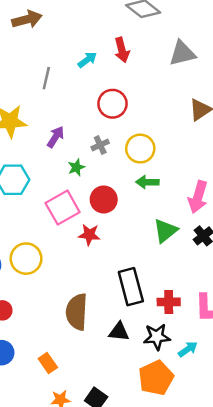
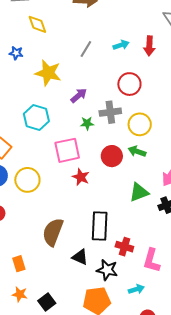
gray cross: (100, 145) -> (110, 112), size x1.5
red circle: (104, 199) -> (112, 156), moved
cyan arrow: (188, 349) -> (136, 289), moved

